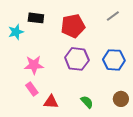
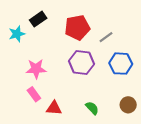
gray line: (113, 16) -> (106, 37), moved
black rectangle: (36, 18) -> (38, 19), turned -42

